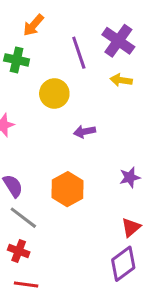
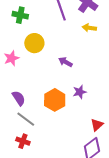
yellow circle: (54, 94) -> (34, 43), moved
purple arrow: (84, 132) -> (66, 62), turned 40
purple star: (130, 177) -> (80, 92), moved

